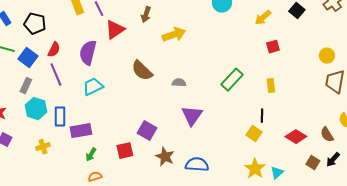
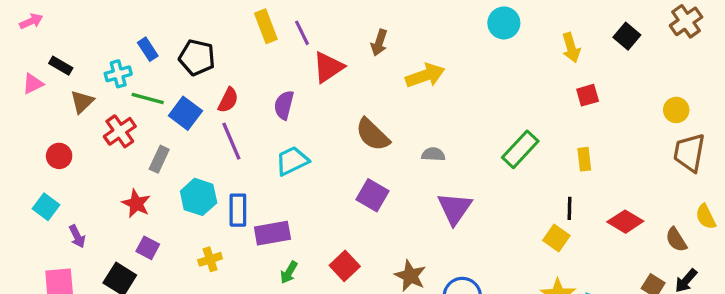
yellow arrow: (263, 18) -> (571, 48), turned -66
purple semicircle: (88, 53) -> (284, 105), size x0.7
gray rectangle: (26, 86) -> (159, 159), moved
purple square: (147, 131) -> (373, 195), moved
red diamond: (296, 137) -> (625, 222), moved
red square: (125, 151) -> (345, 266), turned -30

